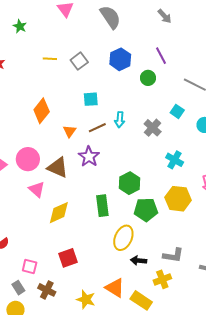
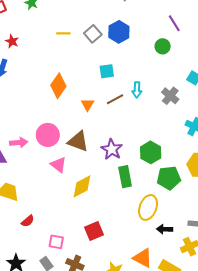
blue hexagon: (120, 59) -> (119, 32), moved
purple star: (89, 157) -> (112, 149), moved

